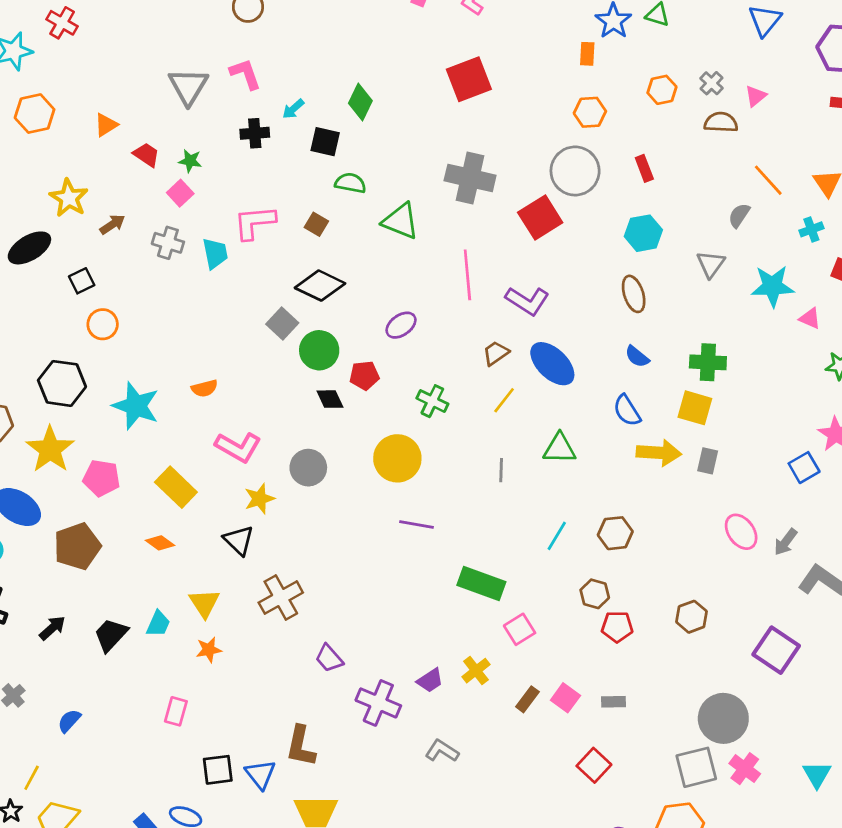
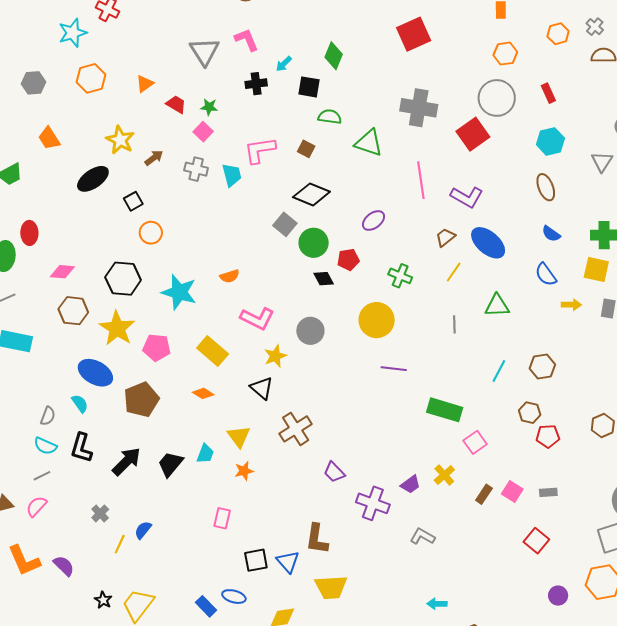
yellow arrow: (659, 453) -> (571, 305), size x0.6
black arrow: (52, 628) -> (126, 461), size x1.5
yellow line: (32, 778) -> (120, 544), moved

